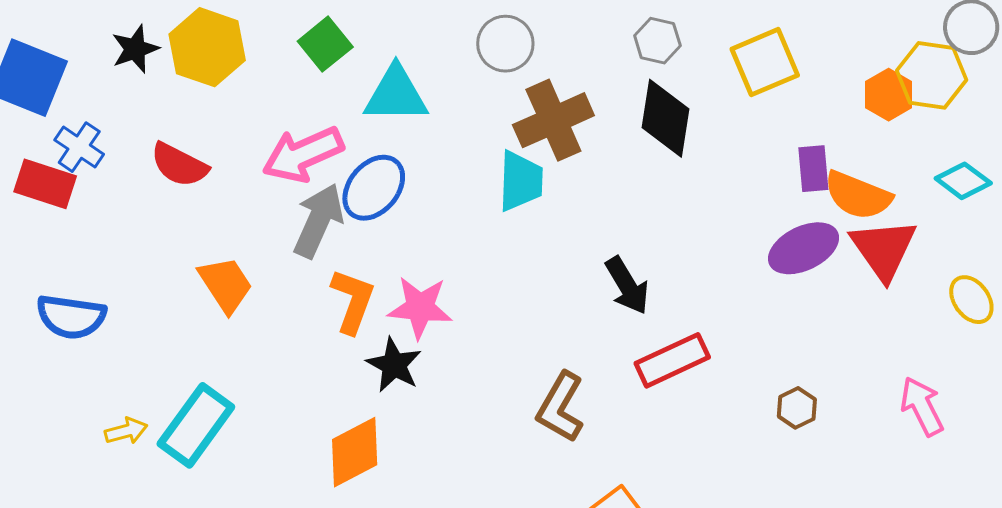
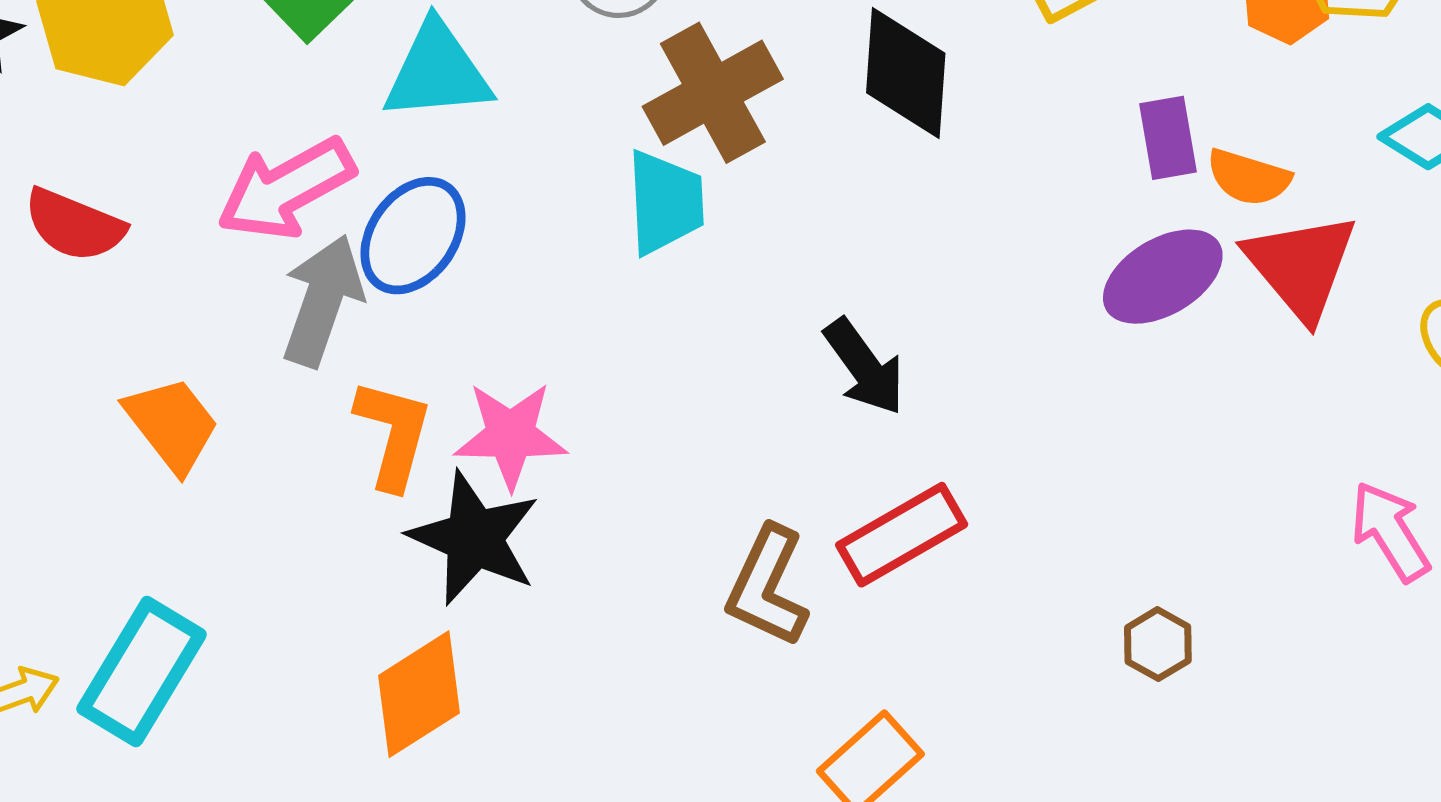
orange semicircle: (858, 195) -> (1249, 177), size x0.7
red rectangle: (672, 360) -> (902, 535), moved
black star: (394, 365) -> (474, 538), size x1.4
brown hexagon: (797, 408) -> (1158, 644), moved

